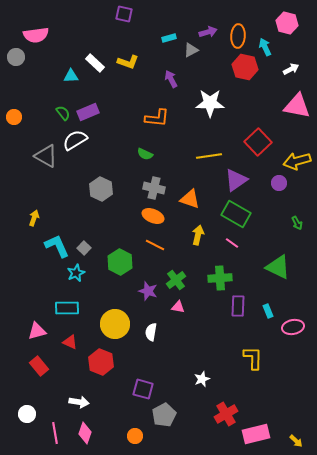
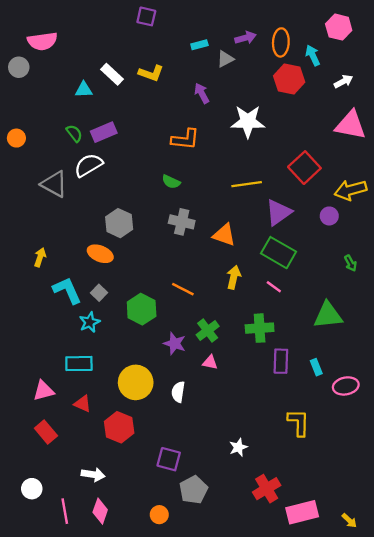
orange ellipse: (153, 216) -> (100, 254), moved
green triangle: (278, 267) -> (328, 315), turned -32

